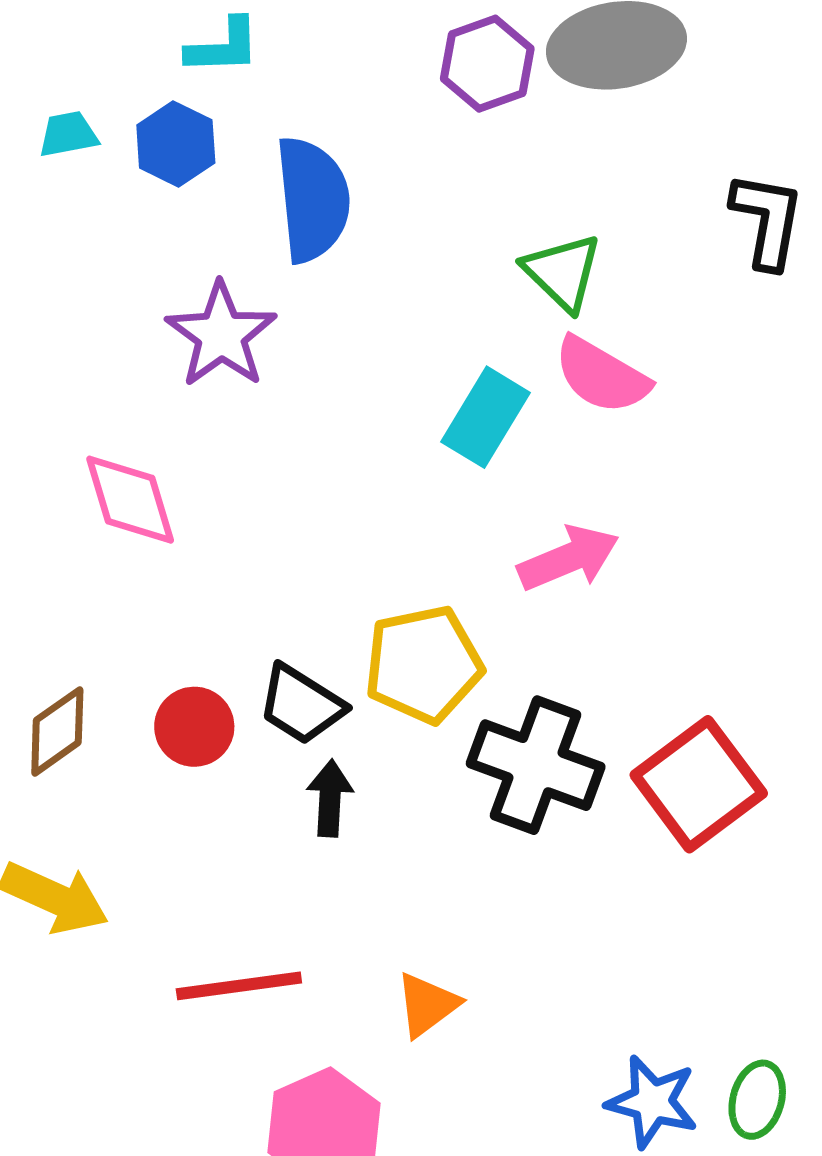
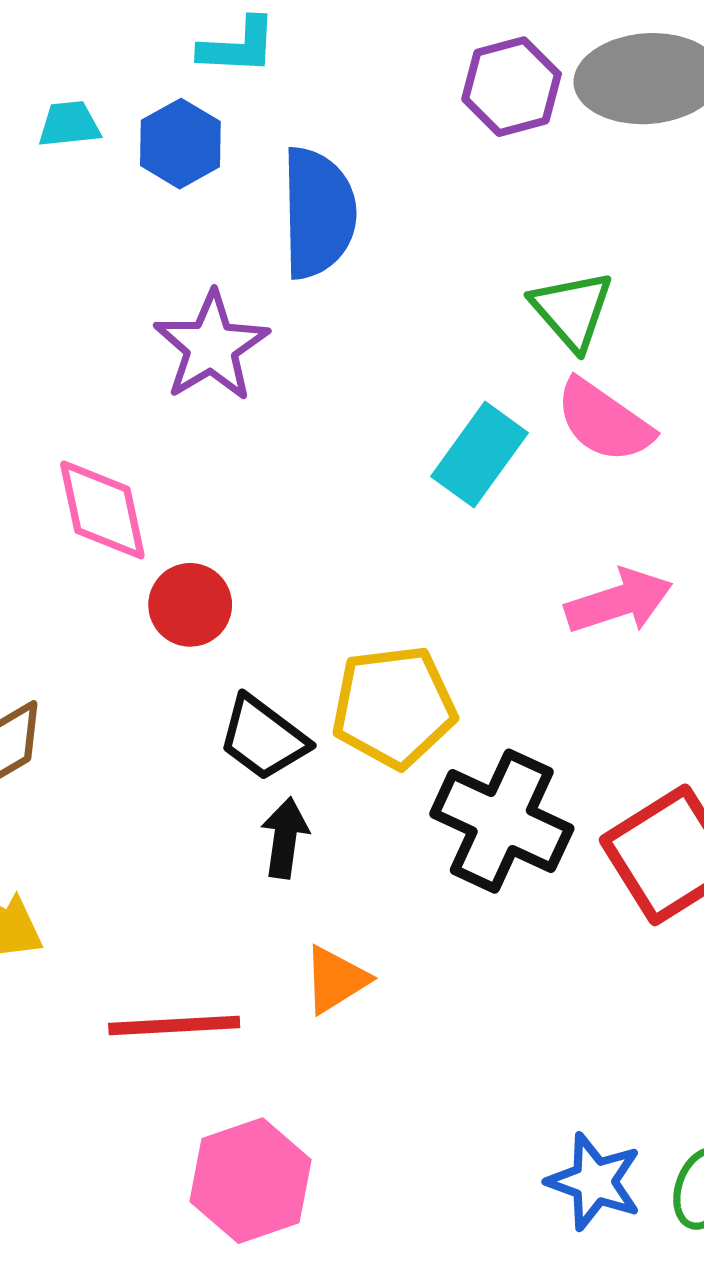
pink arrow: (568, 558) -> (619, 601), moved
red circle: (194, 727) -> (190, 605), moved
orange triangle: (427, 1005) -> (336, 980), moved

